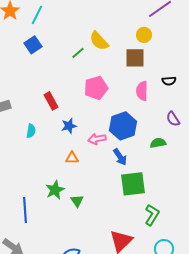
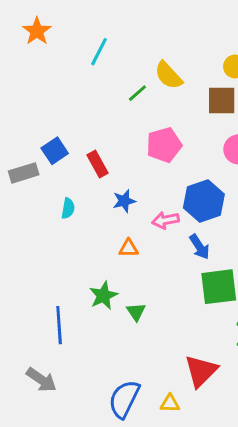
cyan line: (37, 15) -> (99, 52), moved
blue square: (33, 45) -> (55, 151), moved

